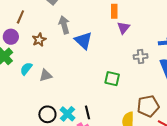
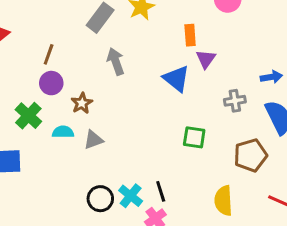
purple circle: (11, 37) -> (51, 83), moved
brown star: (39, 40) -> (82, 103), moved
blue triangle: (83, 41) -> (176, 79), moved
cyan semicircle: (26, 69) -> (63, 132), turned 56
brown pentagon: (148, 106) -> (251, 155), moved

